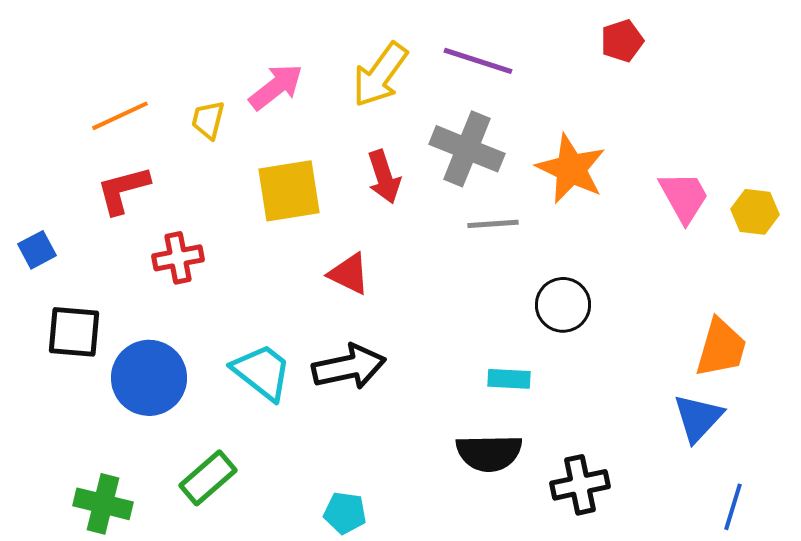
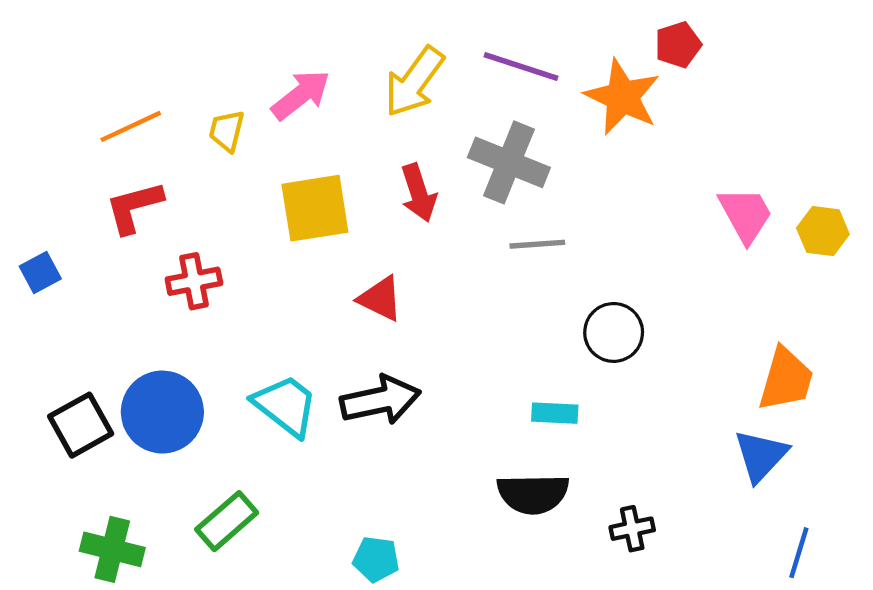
orange star: (571, 169) -> (622, 97), moved
black square: (74, 332) -> (81, 425), moved, turned -34
black cross: (580, 485) -> (632, 529), size x0.7

